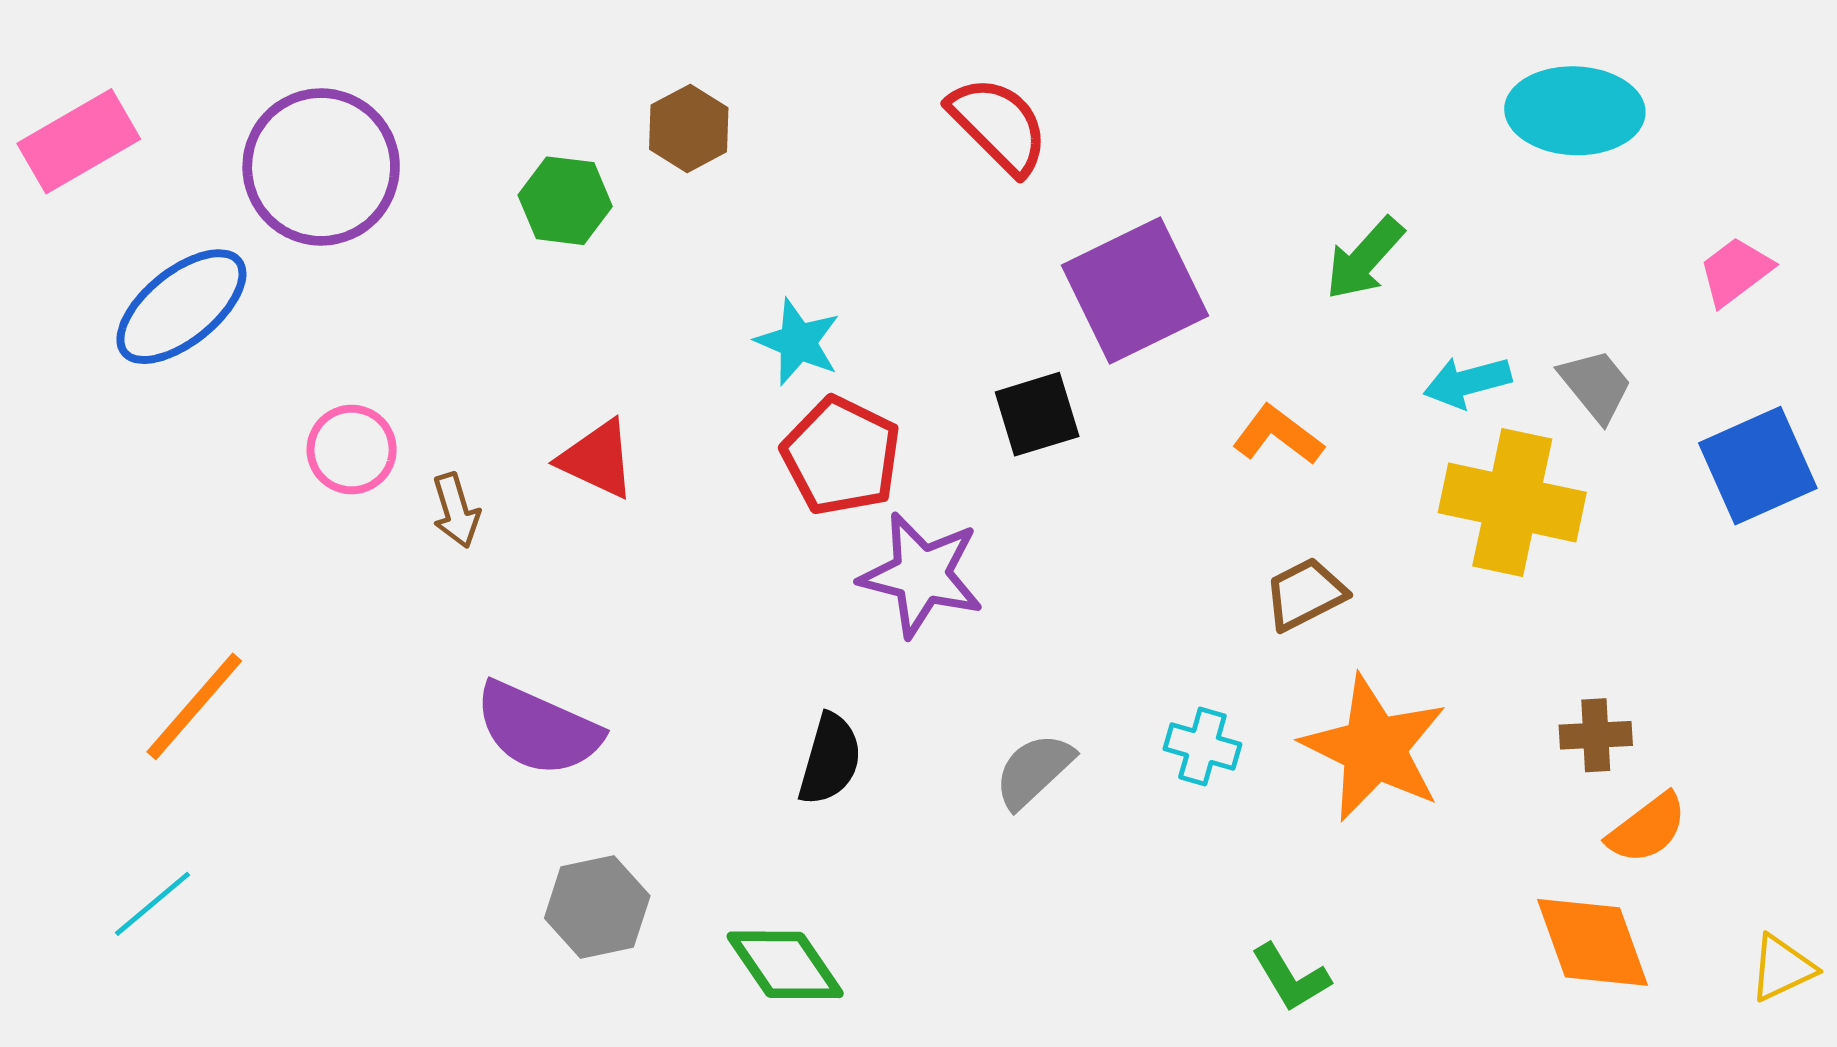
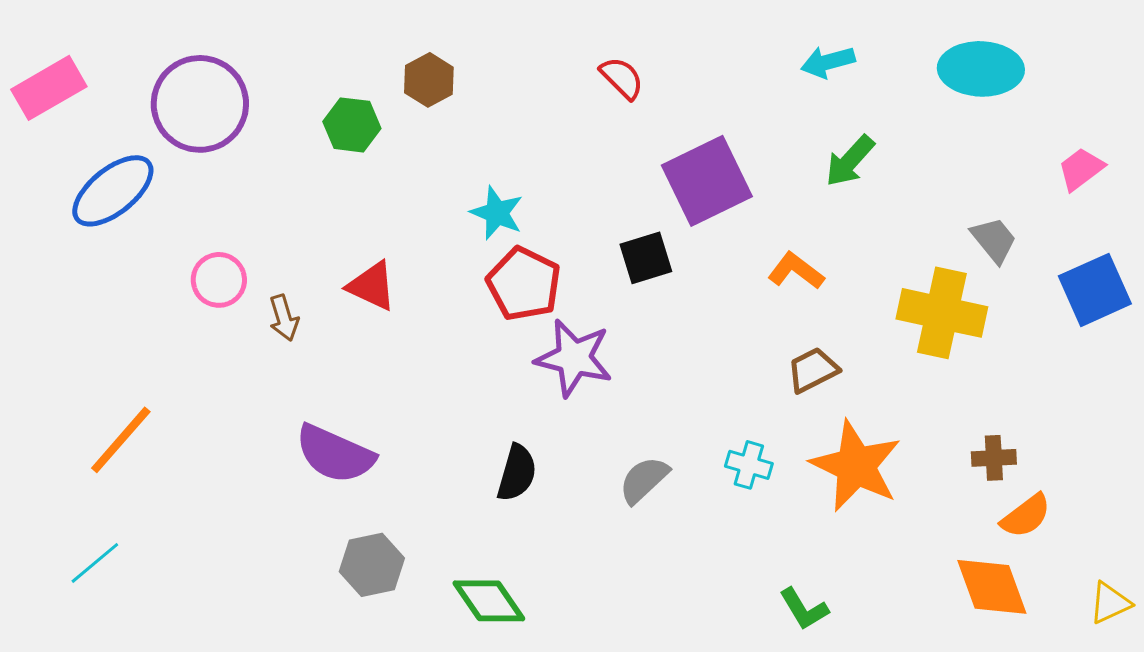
red semicircle: (999, 125) -> (622, 78), size x0.7
cyan arrow: (1467, 382) -> (828, 62), moved

